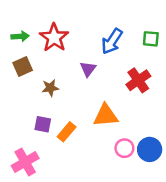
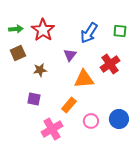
orange triangle: (106, 116) -> (84, 79), moved
orange rectangle: (67, 132) -> (69, 105), moved
pink circle: (124, 148) -> (91, 121), moved
pink cross: (25, 162) -> (52, 129), moved

